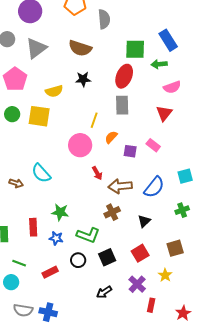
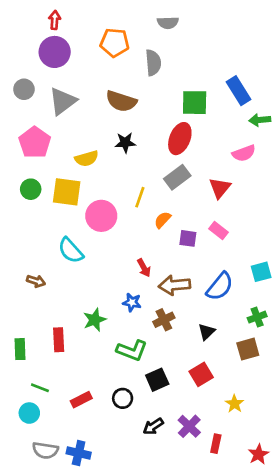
green arrow: (159, 64) -> (260, 120), moved
gray rectangle: (122, 105) -> (177, 177), turned 54
red triangle: (164, 113) -> (220, 188), moved
pink circle: (80, 145) -> (101, 216), moved
cyan semicircle: (41, 173) -> (71, 250), moved
green star: (60, 212) -> (95, 320), turned -30
blue star: (56, 238) -> (132, 302), moved
brown square: (175, 248) -> (248, 349), moved
black circle: (78, 260) -> (123, 398), moved
purple cross: (137, 284) -> (189, 426), moved

